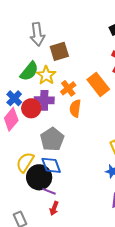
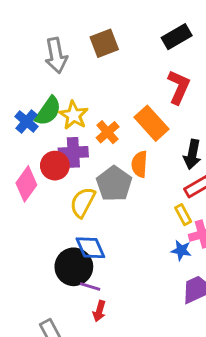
brown square: (59, 51) -> (104, 43), moved
blue cross: (14, 98) -> (27, 121), moved
orange semicircle: (75, 108) -> (139, 164), moved
gray pentagon: (52, 139) -> (114, 184), moved
yellow semicircle: (25, 162) -> (83, 202), moved

